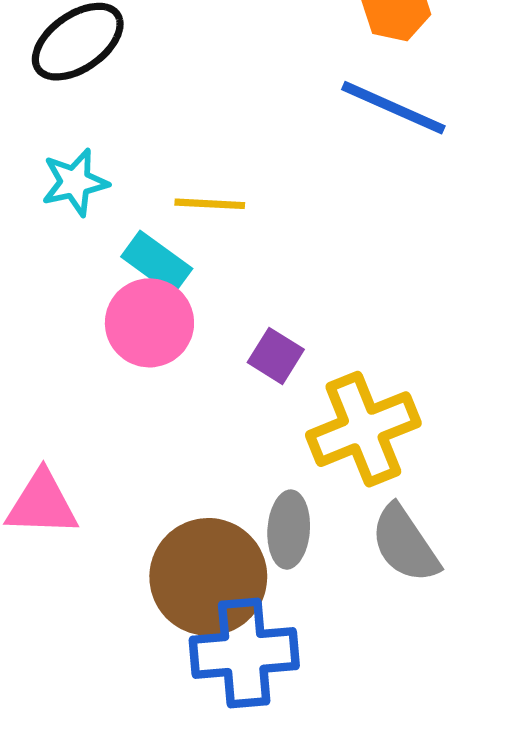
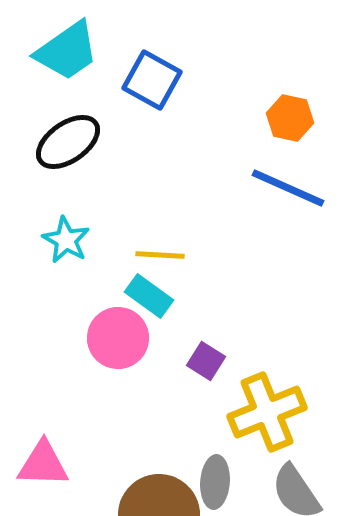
cyan star: (75, 182) -> (66, 240), turned -30
cyan rectangle: (157, 263) -> (149, 296), moved

